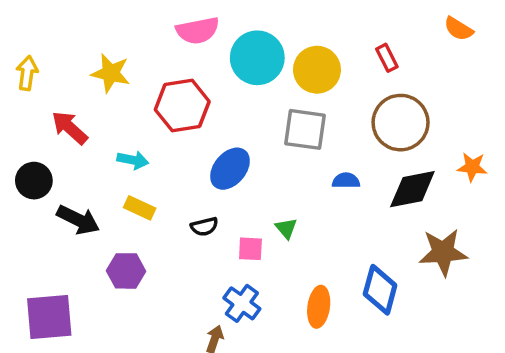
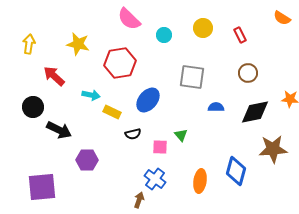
pink semicircle: (198, 30) -> (129, 19), turned 55
cyan circle: (257, 58) -> (164, 35), size x0.5
yellow circle: (317, 70) -> (203, 28), moved, size x0.7
brown circle: (401, 123) -> (248, 73), size x0.6
yellow rectangle: (140, 208) -> (112, 112), moved

